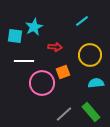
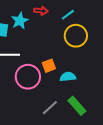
red arrow: (55, 47) -> (41, 11), moved
yellow circle: (90, 55) -> (76, 36), moved
cyan semicircle: (96, 83) -> (68, 77), moved

